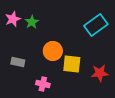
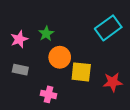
pink star: (13, 19) -> (19, 39), moved
green star: (32, 22) -> (46, 34), moved

